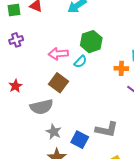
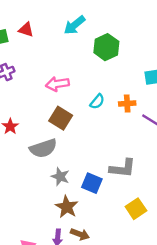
green hexagon: (91, 42) -> (106, 47), moved
cyan semicircle: (80, 62) -> (97, 102), moved
orange cross: (121, 68) -> (127, 104), moved

